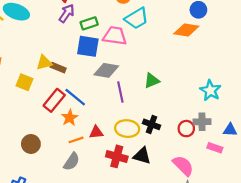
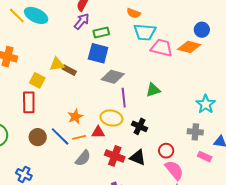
cyan trapezoid: (137, 18) -> (145, 32), turned 30
pink trapezoid: (115, 36) -> (162, 48), moved
blue line: (75, 97) -> (60, 136), moved
red rectangle: (54, 100) -> (29, 102), moved, turned -45
black cross: (151, 124) -> (139, 126), moved
yellow ellipse: (127, 129) -> (111, 118), moved
red circle: (186, 129) -> (166, 151), moved
gray semicircle: (72, 162) -> (83, 158), moved

